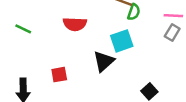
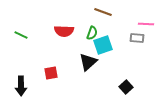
green semicircle: (134, 12) -> (92, 33), moved
gray rectangle: (172, 32) -> (137, 38), moved, turned 64

